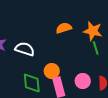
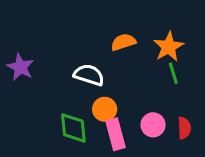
orange star: (93, 31) -> (169, 47), turned 30
white semicircle: (25, 49) -> (89, 75), moved

